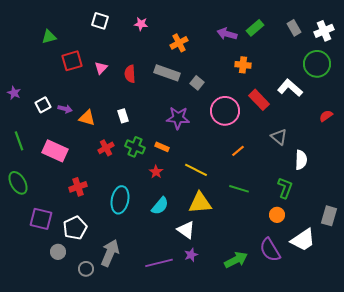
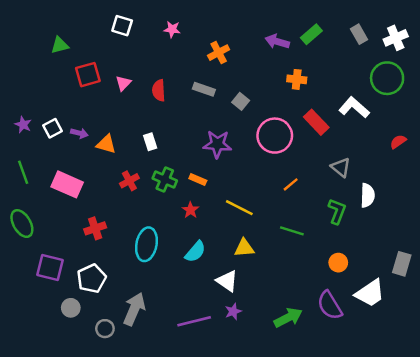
gray rectangle: (167, 73) -> (204, 89), size x0.7
purple star: (14, 93) -> (23, 125), moved
green L-shape: (285, 188) -> (337, 211), moved
yellow triangle: (200, 203) -> (244, 248), size x0.7

